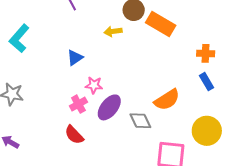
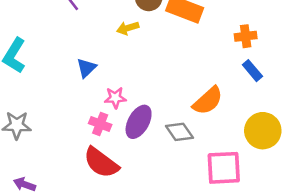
pink cross: (78, 104) -> (100, 124), turned -30
red semicircle: (74, 135) -> (101, 163), size x1.4

